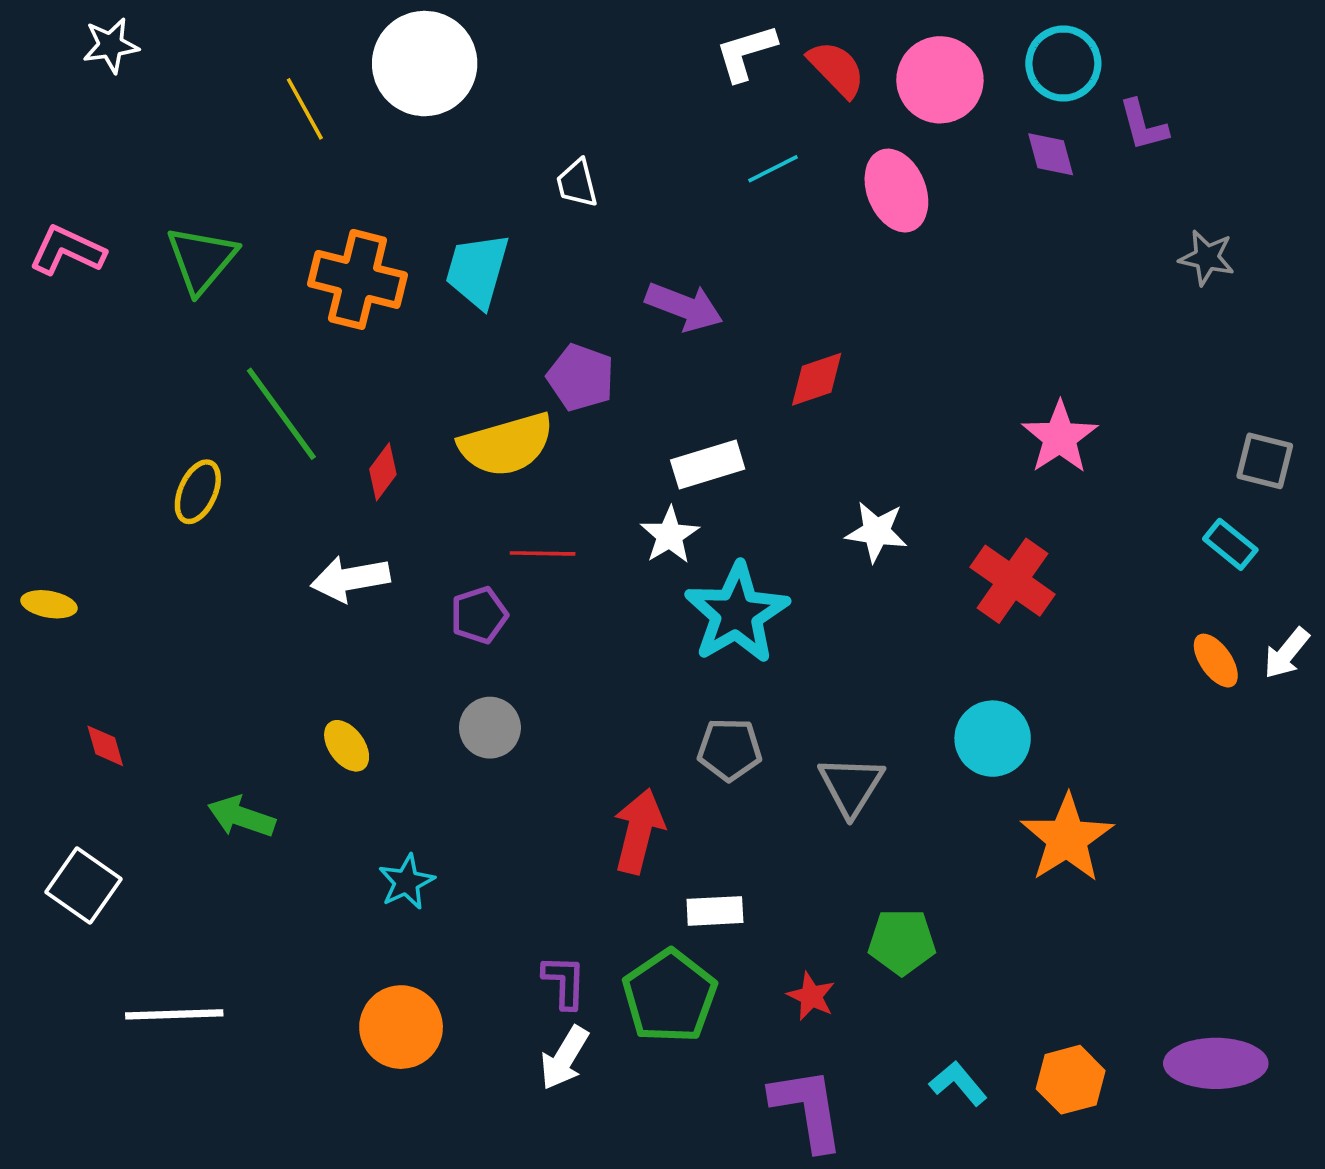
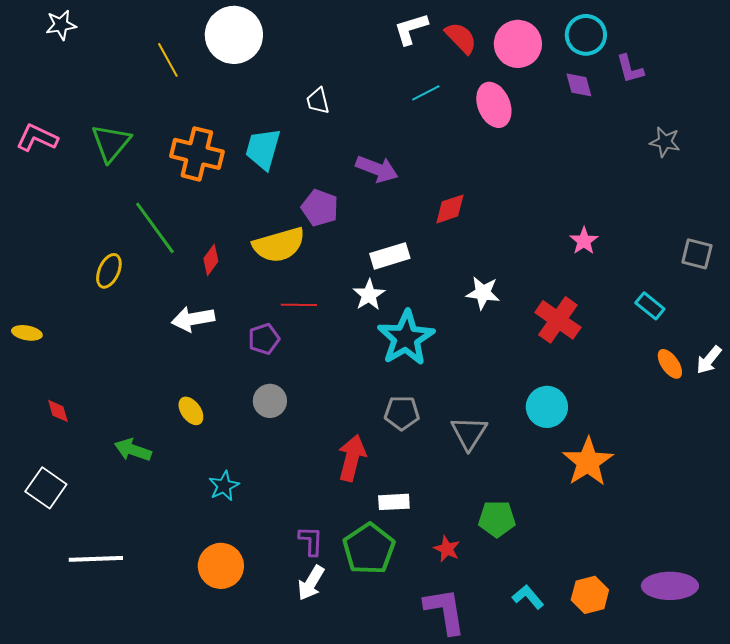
pink star: (1060, 437) -> (584, 241), size x0.7
cyan rectangle: (1230, 544) -> (650, 306), moved

